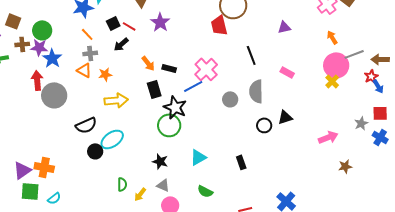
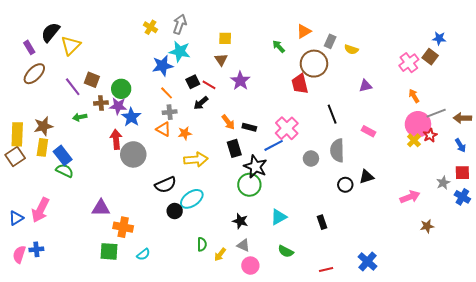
red star: (371, 76) -> (430, 135), moved
purple triangle: (22, 170) -> (101, 208), moved, turned 36
cyan semicircle: (54, 198) -> (143, 254), moved

